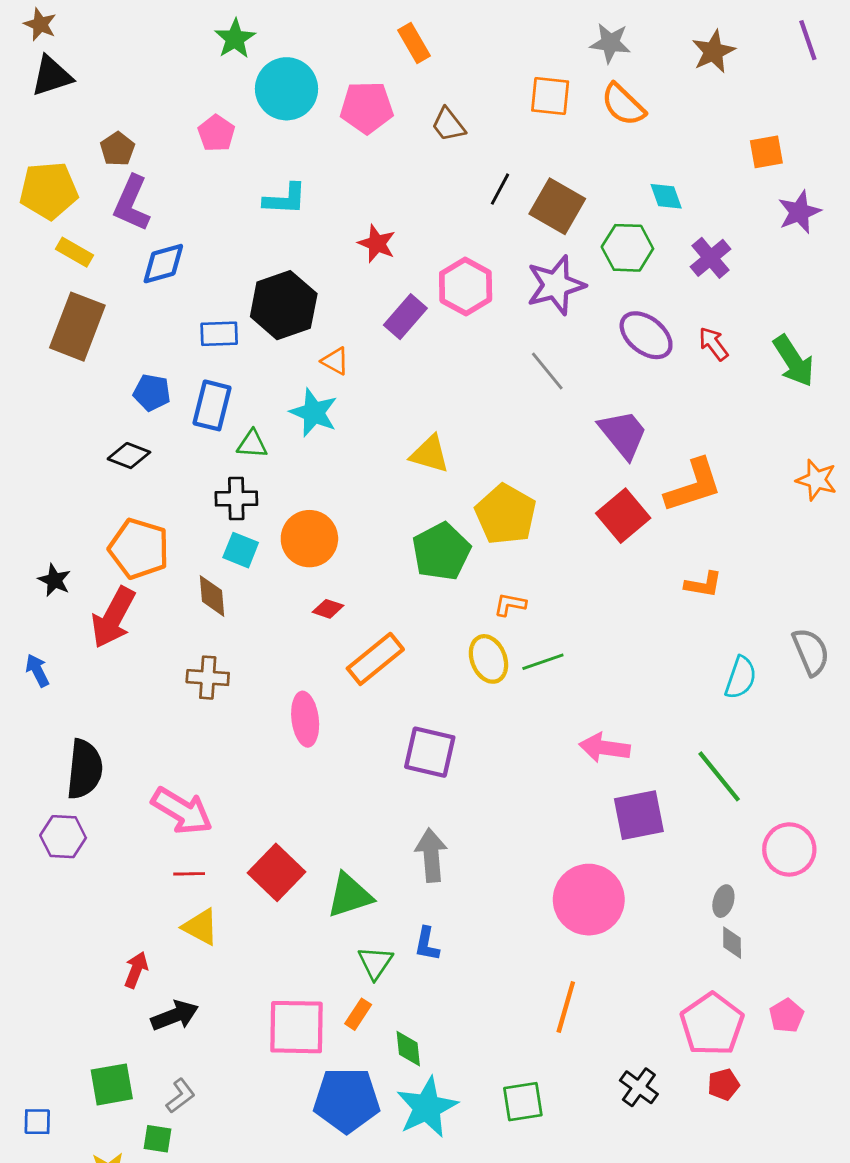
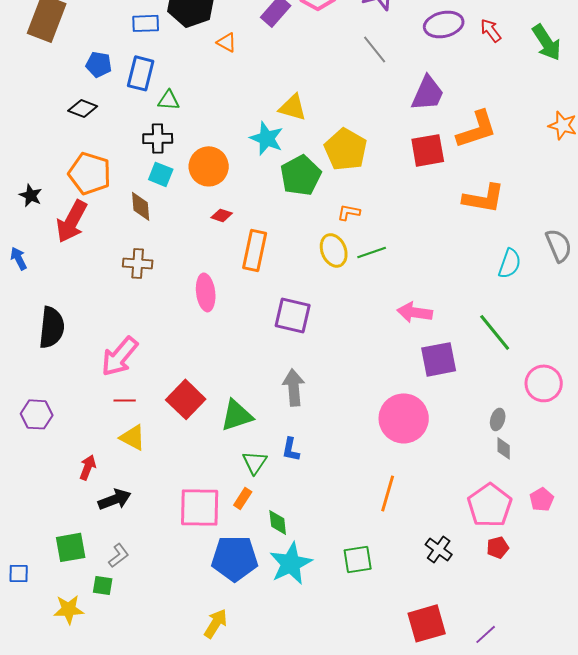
purple ellipse: (646, 335) -> (444, 24), turned -51
cyan star: (314, 413) -> (267, 138), moved
purple trapezoid: (623, 434) -> (428, 93), turned 63
red square: (623, 516) -> (428, 150), turned 30
orange L-shape: (703, 584) -> (484, 198), size x1.6
orange rectangle: (375, 659) -> (255, 250), turned -39
pink arrow: (182, 811) -> (120, 356), turned 99
purple hexagon: (63, 837) -> (37, 414), moved

